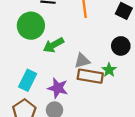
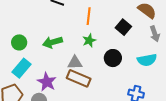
green circle: (31, 26) -> (19, 42), moved, size x0.6
green star: (109, 70) -> (89, 40), moved

